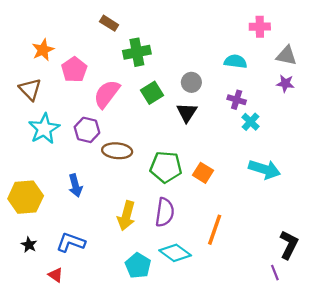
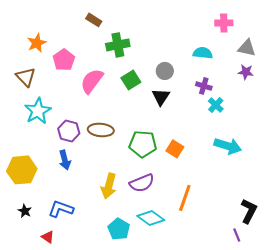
purple hexagon: (87, 130) -> (69, 131), moved
purple semicircle: (165, 212) -> (142, 183), turned 60

